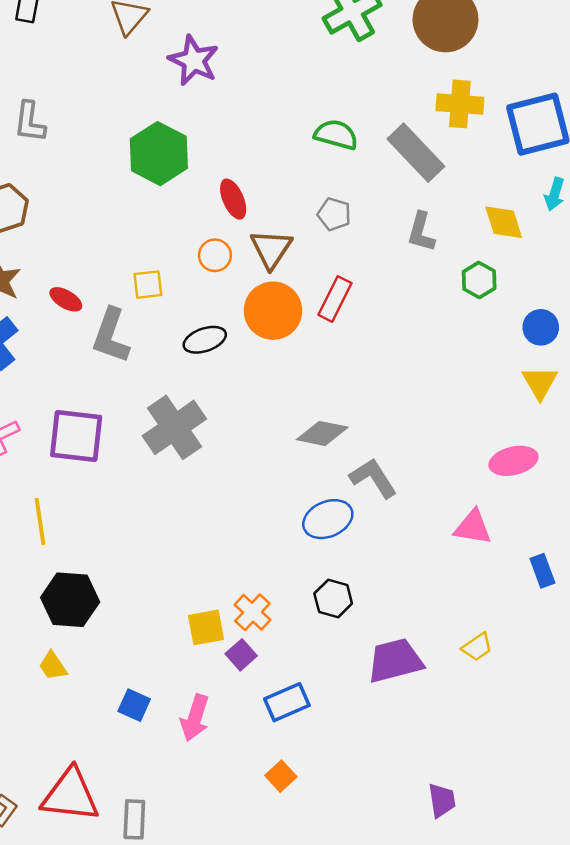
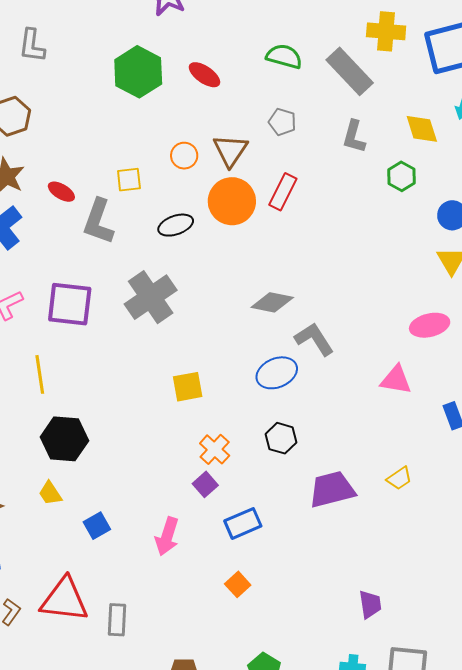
red ellipse: (233, 199) -> (204, 75), moved, turned -32
yellow square: (206, 627) -> (188, 387), moved
blue square: (134, 705) -> (97, 526), moved, turned 36

